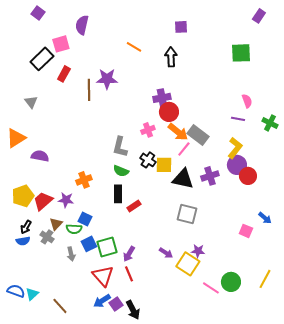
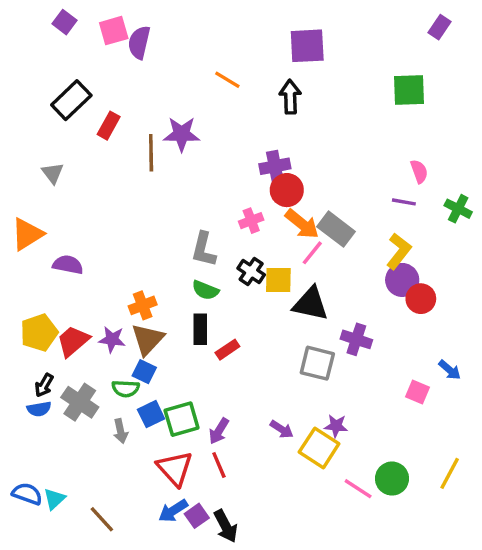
purple square: (181, 27) -> (307, 46), size x1.6
pink square: (61, 44) -> (114, 31), moved
purple cross: (210, 176) -> (356, 339), moved, turned 36
brown triangle: (56, 224) -> (148, 339), moved, size x1.5
gray cross: (47, 237) -> (80, 402), size x1.5

